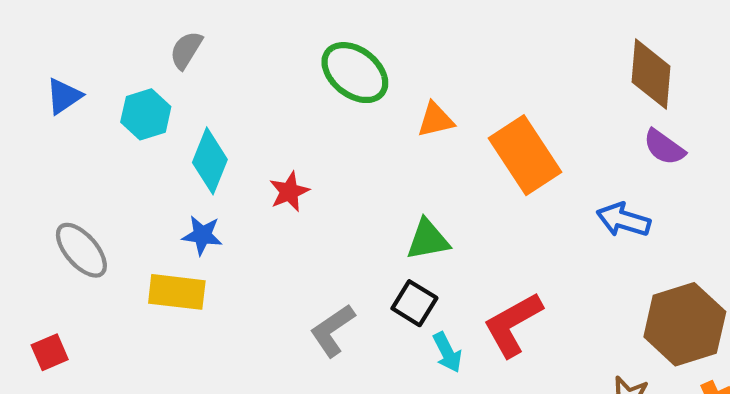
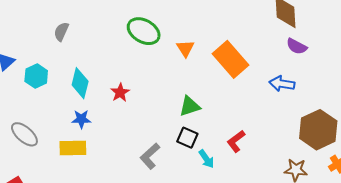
cyan hexagon: (146, 114) -> (36, 76), moved
orange triangle: (436, 120) -> (185, 48), turned -42
red L-shape: (513, 324) -> (236, 141), size x0.7

